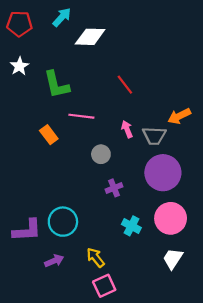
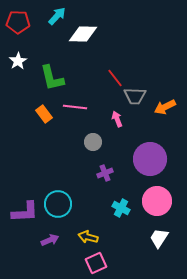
orange rectangle: (49, 135) -> (44, 114), moved
gray trapezoid: (154, 136) -> (135, 96), moved
yellow arrow: (96, 257) -> (88, 237), turned -36

